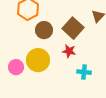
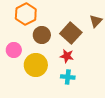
pink circle: (16, 67) -> (14, 50), moved
cyan cross: (84, 72) -> (68, 77), moved

